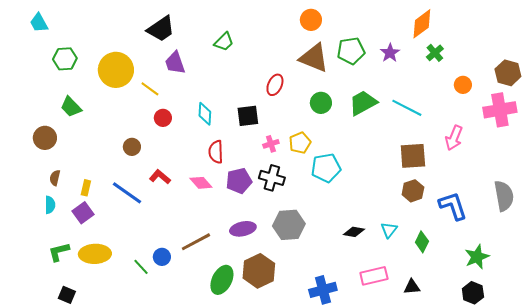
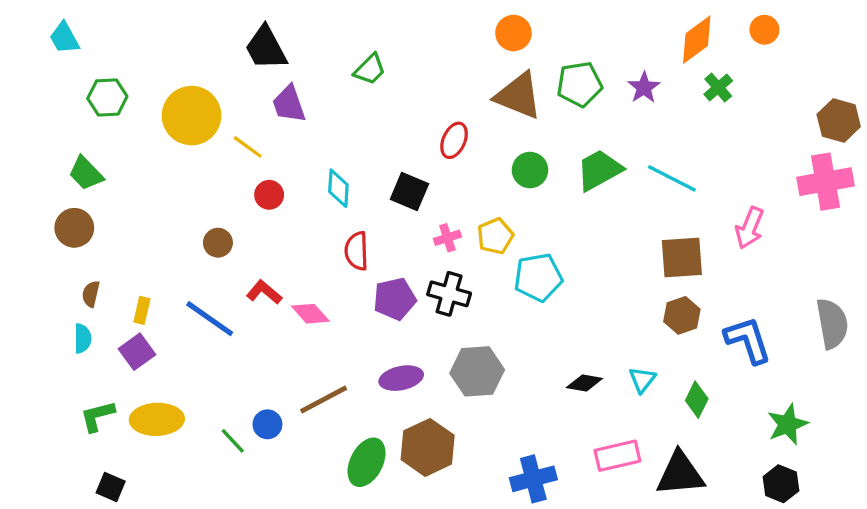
black trapezoid: (161, 29) -> (266, 48), turned 96
orange circle: (463, 85) -> (764, 30), moved
green trapezoid: (71, 107) -> (86, 173), moved
black square: (248, 116) -> (409, 192), turned 30
pink diamond: (201, 183) -> (310, 314), moved
black triangle: (412, 287) -> (680, 474), size x1.8

